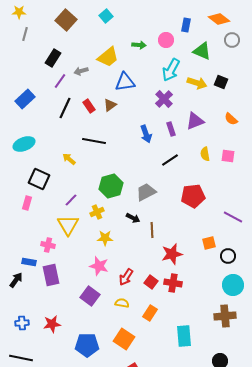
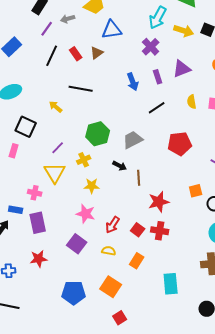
red star: (52, 324) -> (39, 259), moved

